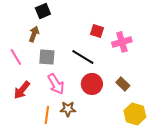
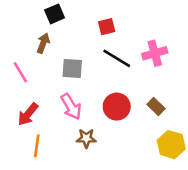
red square: (97, 31) -> (107, 27), moved, turned -32
gray square: (47, 57) -> (72, 68), moved
black line: (83, 57) -> (117, 58), moved
orange line: (47, 115) -> (37, 146), moved

